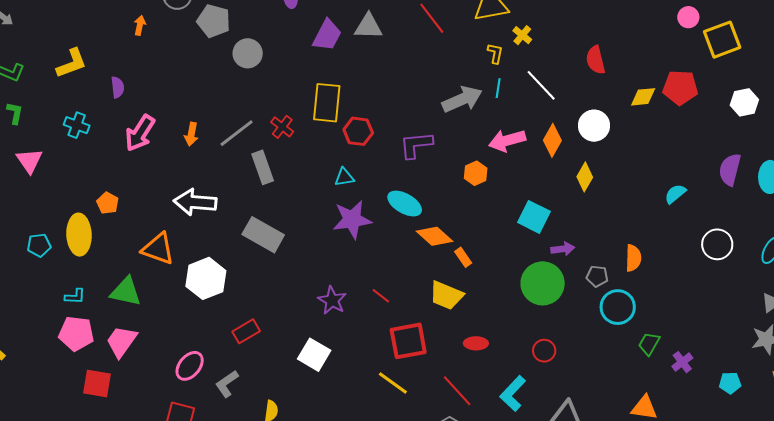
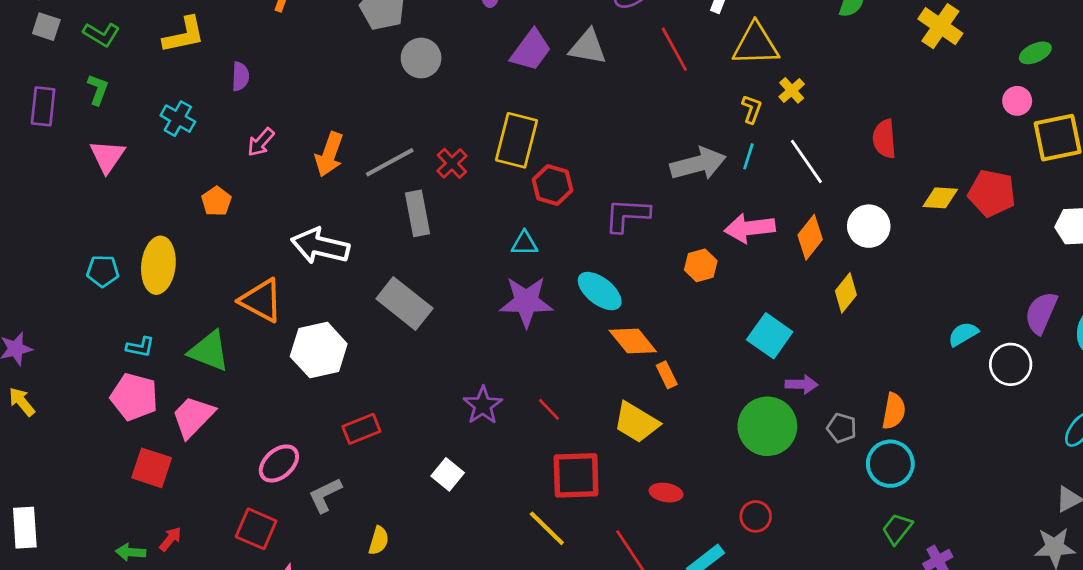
pink arrow: (140, 133) -> (261, 142), size x0.6
orange arrow: (191, 134) -> (329, 154), size x1.4
orange pentagon: (108, 203) -> (216, 201), moved
white circle: (717, 244) -> (1011, 364), moved
cyan circle: (618, 307) -> (890, 464), moved
white square: (314, 355) -> (448, 474), size x0.7

